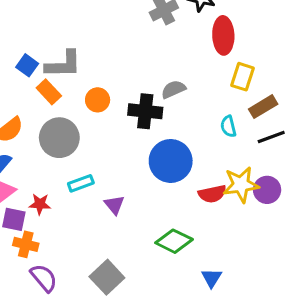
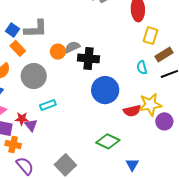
gray semicircle: (173, 89) -> (72, 47), moved
orange rectangle: (49, 92) -> (18, 48), moved
purple circle: (267, 190) -> (164, 121), moved
purple triangle: (114, 205) -> (31, 125), moved

